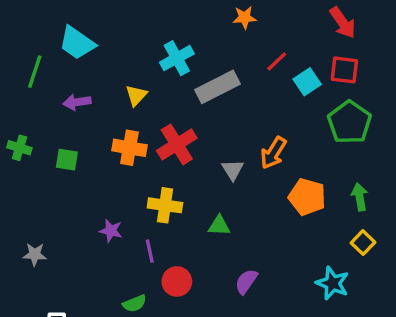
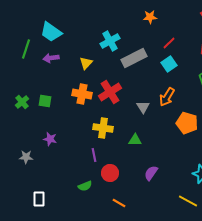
cyan square: (307, 82) -> (169, 64), moved
purple arrow: (77, 102) -> (51, 58), moved
green cross: (19, 148) -> (22, 102), moved, turned 32
purple star: (111, 231) -> (50, 139), moved

